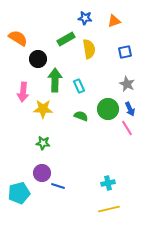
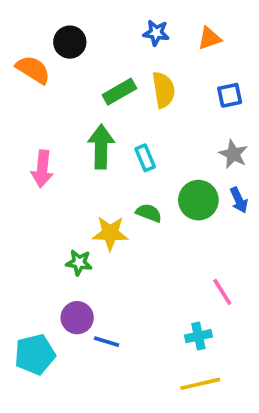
green rectangle: (66, 39) -> (119, 92), moved
black circle: (38, 59) -> (70, 42), moved
yellow star: (43, 109) -> (110, 233), moved
pink line: (127, 128) -> (222, 292), moved

